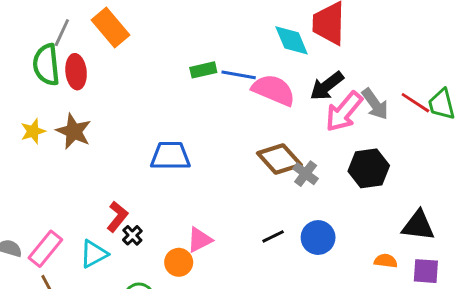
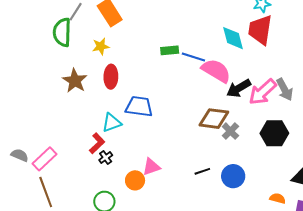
red ellipse: (76, 72) -> (111, 77), moved
black arrow: (327, 86) -> (239, 88), moved
yellow star: (33, 131) -> (101, 46), moved
brown diamond: (279, 159) -> (214, 119), turned -48
cyan triangle: (94, 254) -> (112, 123), moved

